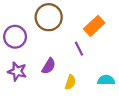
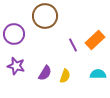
orange rectangle: (94, 26) -> (95, 40), moved
purple semicircle: (49, 66) -> (45, 73), moved

